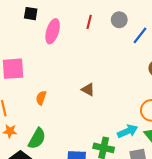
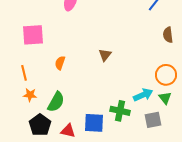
brown triangle: (88, 90) -> (105, 55), turned 40

